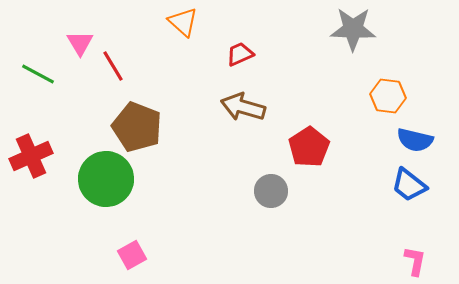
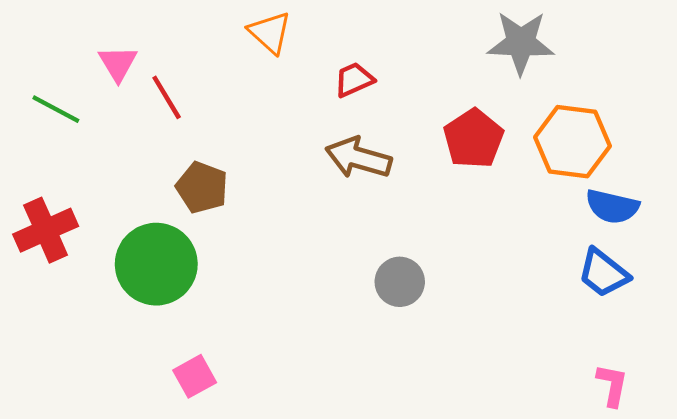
orange hexagon: (388, 96) -> (572, 142), size x1.4
brown pentagon: (137, 127) -> (202, 187), size x0.7
red pentagon: (309, 147) -> (474, 139), moved

